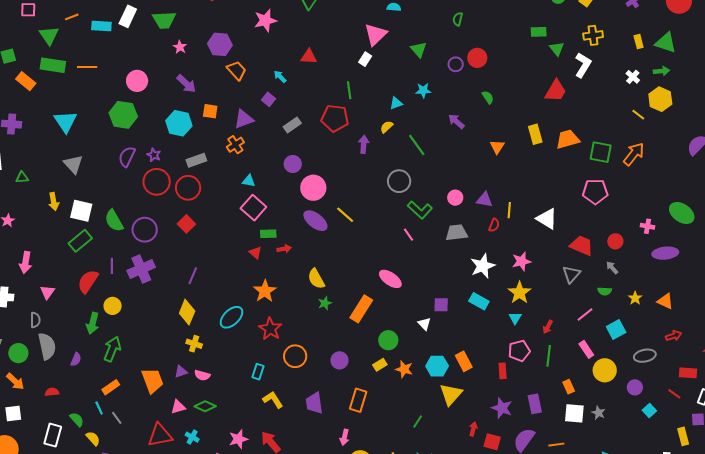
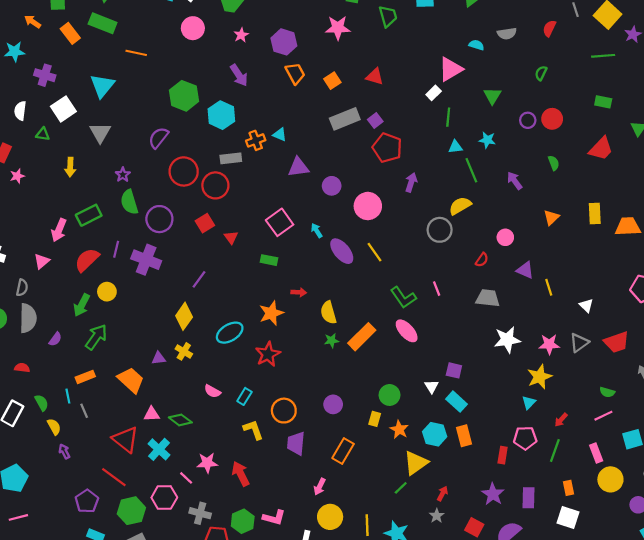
green rectangle: (539, 32) -> (603, 102), moved
orange line: (87, 67) -> (136, 53), moved
cyan arrow: (280, 77) -> (317, 231), moved
pink circle: (137, 81) -> (193, 28), moved
green line: (349, 90) -> (448, 117), moved
red trapezoid: (556, 91) -> (601, 149), moved
purple square: (269, 99) -> (375, 121), moved
orange square: (210, 111) -> (332, 81), moved, turned 35
green hexagon: (123, 115) -> (184, 96), moved
purple triangle: (244, 119) -> (298, 167), moved
gray rectangle: (292, 125) -> (345, 119), moved, size x1.5
yellow semicircle: (387, 127) -> (460, 206), moved, size x1.5
orange cross: (235, 145) -> (256, 140), moved
green line: (417, 145) -> (471, 170), moved
purple star: (154, 155) -> (123, 175), moved
cyan triangle: (249, 181) -> (280, 135), moved
pink circle: (313, 188) -> (368, 206), moved
pink circle: (455, 198) -> (505, 237), moved
green L-shape: (420, 210) -> (403, 297), moved
yellow line: (509, 210) -> (549, 287), turned -35
white square: (81, 211) -> (63, 109), moved, turned 30
white triangle: (547, 219) -> (586, 305), size x0.6
red semicircle: (494, 225) -> (482, 260), moved
green rectangle: (268, 234) -> (269, 260), moved
red trapezoid: (582, 246) -> (616, 342), turned 125
red arrow: (284, 249) -> (299, 292), moved
red triangle: (255, 253) -> (231, 237), moved
pink arrow: (26, 262) -> (59, 230), moved
purple cross: (141, 269) -> (146, 260), turned 32
gray triangle: (571, 274) -> (579, 343), moved
green semicircle: (605, 291) -> (607, 392), moved
cyan rectangle: (479, 301) -> (456, 402), moved
orange rectangle: (361, 309) -> (362, 337), moved
orange circle: (295, 356) -> (284, 411), moved
yellow rectangle: (380, 365) -> (375, 419), turned -56
purple triangle: (181, 372) -> (159, 358), moved
pink semicircle: (202, 375) -> (212, 391), moved
orange trapezoid: (152, 381) -> (131, 380), turned -40
yellow triangle: (451, 394) -> (416, 463), moved
gray star: (598, 413) -> (437, 516), moved
red arrow: (473, 429) -> (442, 494), moved
red triangle: (160, 435) -> (126, 440), turned 36
cyan cross: (192, 437) -> (159, 449), size x1.5

